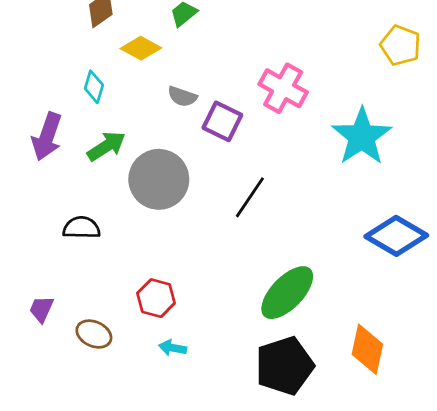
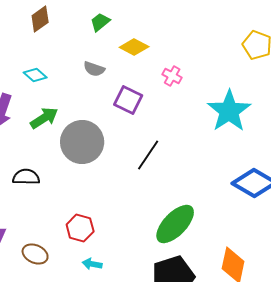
yellow diamond: (141, 48) -> (134, 47), moved
cyan diamond: (94, 87) -> (35, 75), turned -65
pink cross: (283, 88) -> (172, 76), size x0.6
gray semicircle: (182, 96) -> (94, 69), moved

